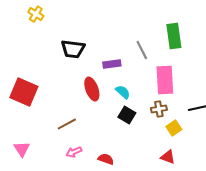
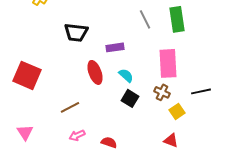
gray line: (142, 50) -> (145, 19), moved
brown cross: (159, 109) -> (162, 92), turned 35

